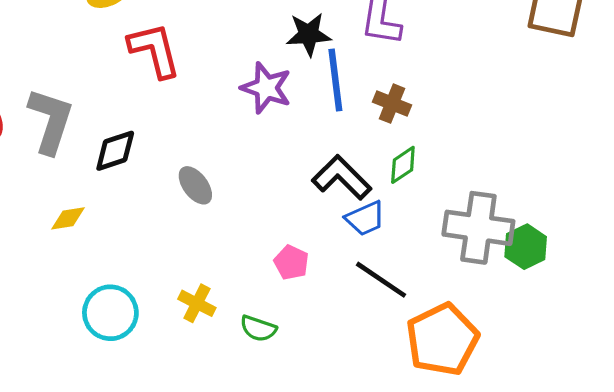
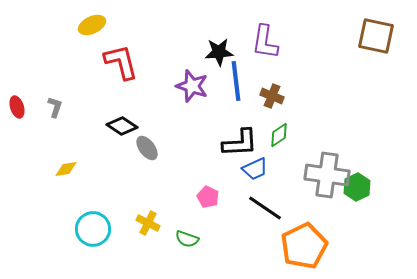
gray L-shape: (51, 121) -> (55, 107), size x0.5
black diamond: (115, 151) -> (122, 126), moved, turned 52
black L-shape: (342, 177) -> (240, 143), turned 132

